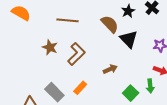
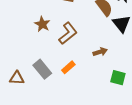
green square: (131, 93) -> (118, 78), turned -35

